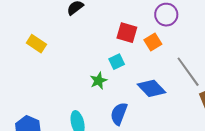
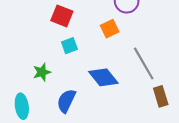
red square: (127, 33) -> (62, 16), moved
green star: (98, 81) -> (42, 72), moved

